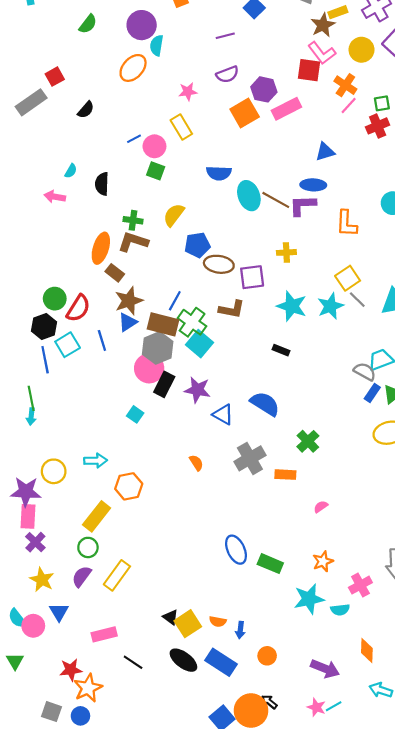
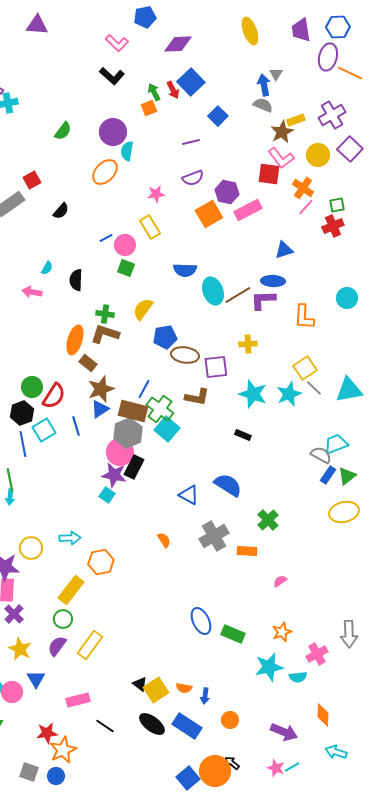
brown line: (276, 200) -> (238, 295), turned -60
purple star: (197, 390) -> (114, 475), moved

